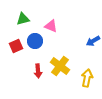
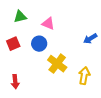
blue circle: (35, 41) -> (39, 44), moved
red arrow: (38, 71) -> (15, 82), moved

